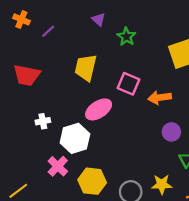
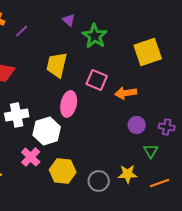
green star: (126, 37) -> (95, 36), size x1.4
pink ellipse: (99, 109) -> (69, 104), turned -45
white cross: (43, 121) -> (17, 115), size x1.6

